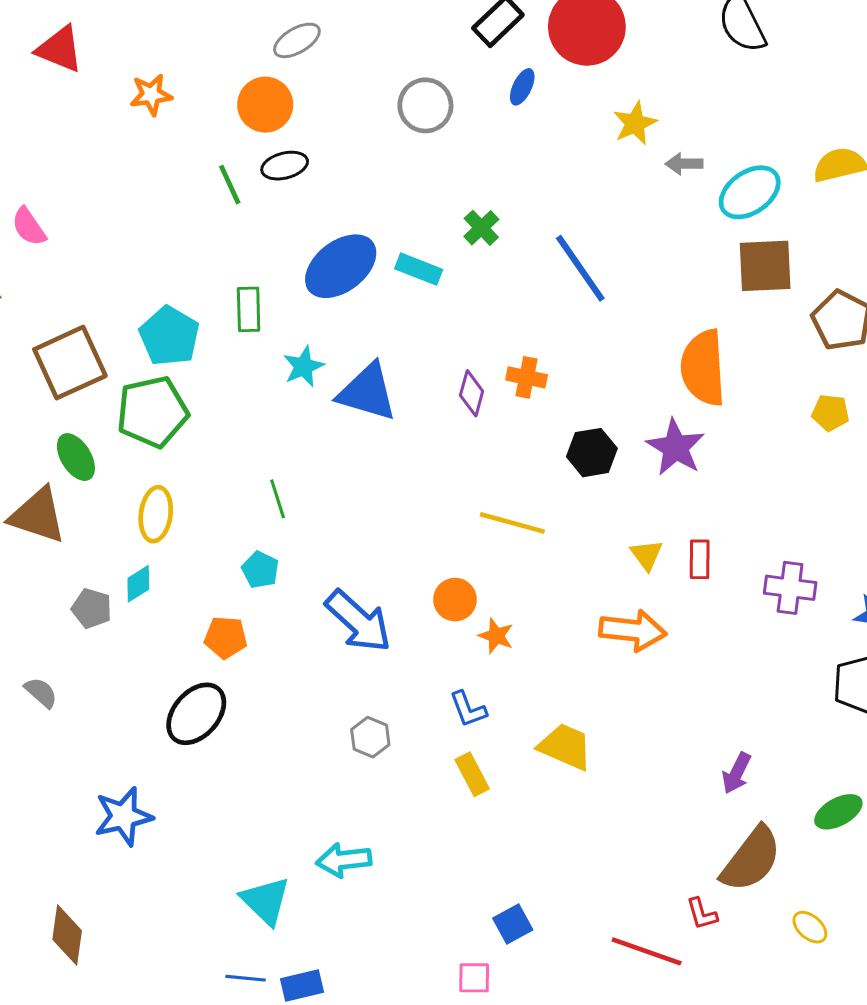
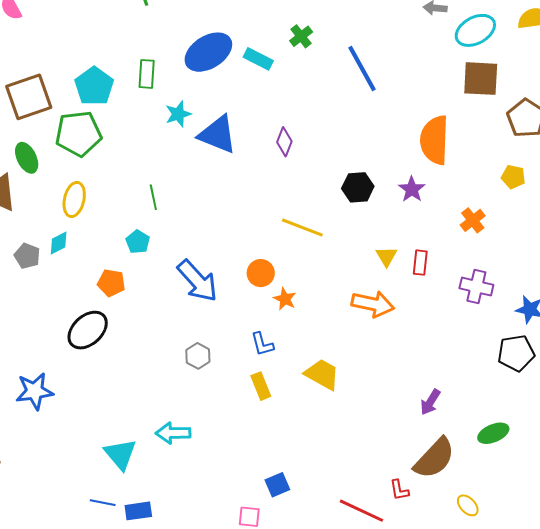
orange cross: (527, 377) -> (473, 220), moved, turned 35
purple star: (676, 447) -> (412, 189), size x0.7

